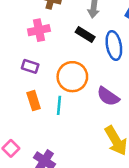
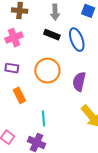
purple semicircle: (108, 96) -> (79, 82), turned 78
cyan line: (59, 105) -> (44, 118), moved

